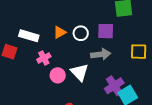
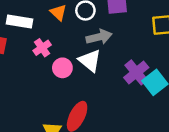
orange triangle: (60, 32) -> (58, 12), turned -40
gray arrow: (101, 54) -> (99, 37), moved

